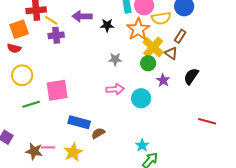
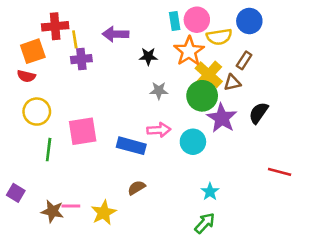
yellow line: (51, 20) -> (75, 39), turned 48
black star: (107, 25) -> (148, 56), moved
brown triangle: (171, 53) -> (232, 83), turned -48
green circle: (148, 63) -> (202, 96), size x1.5
purple star: (163, 80) -> (222, 118), size x1.6
green line: (31, 104) -> (49, 150), turned -66
blue rectangle: (79, 122) -> (131, 146), moved
cyan star: (142, 145) -> (210, 192), moved

